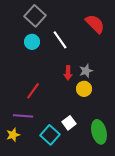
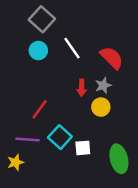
red semicircle: (95, 24) -> (112, 58), moved
white square: (69, 123) -> (83, 148), turned 32
cyan square: (50, 135) -> (60, 137), moved

